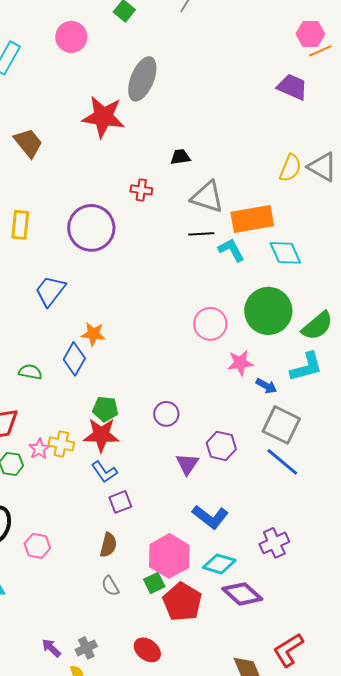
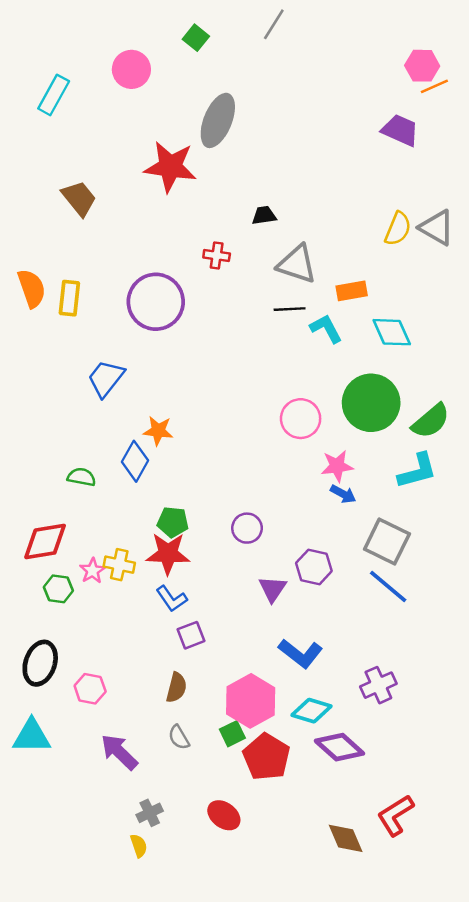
orange rectangle: (252, 219) -> (352, 291), size x0.6
blue arrow: (266, 386) -> (343, 494), moved
purple arrow: (51, 648) -> (119, 752), moved, size x1.6

